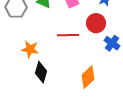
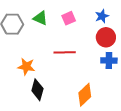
red circle: (96, 23) -> (106, 37), moved
blue cross: (112, 43) -> (109, 60), turned -35

